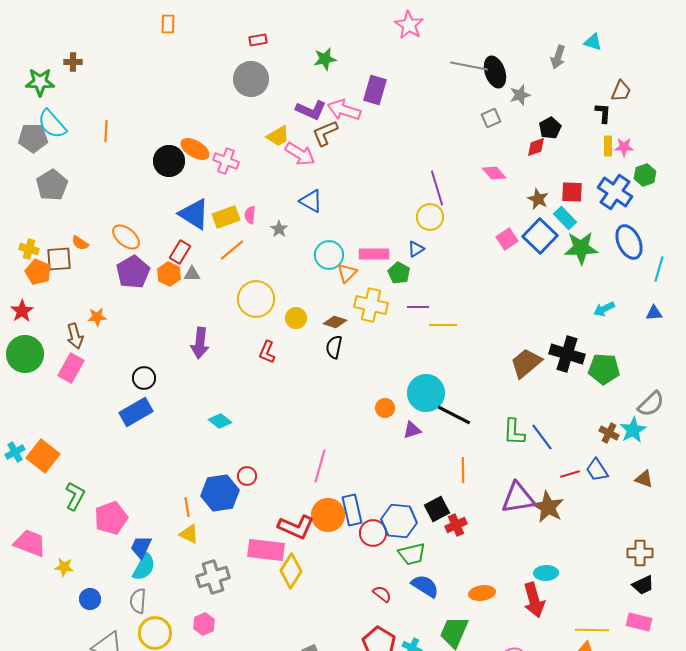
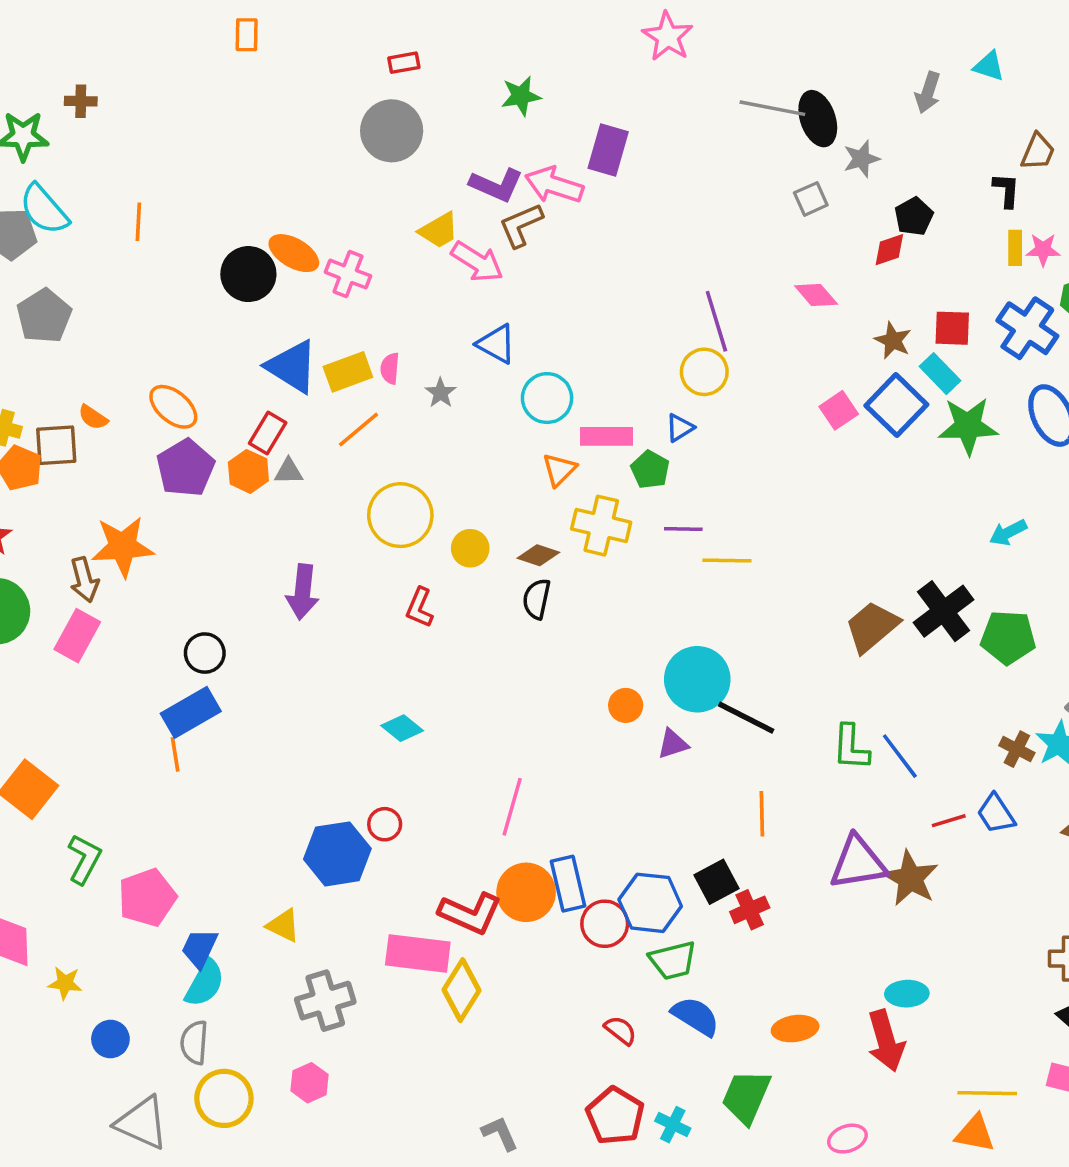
cyan circle: (329, 255) -> (547, 398), moved
orange star: (97, 317) -> (123, 547), size x1.8
black cross: (567, 354) -> (944, 611), turned 36
cyan diamond: (220, 421) -> (402, 728), moved
orange line: (187, 507) -> (175, 754), moved

